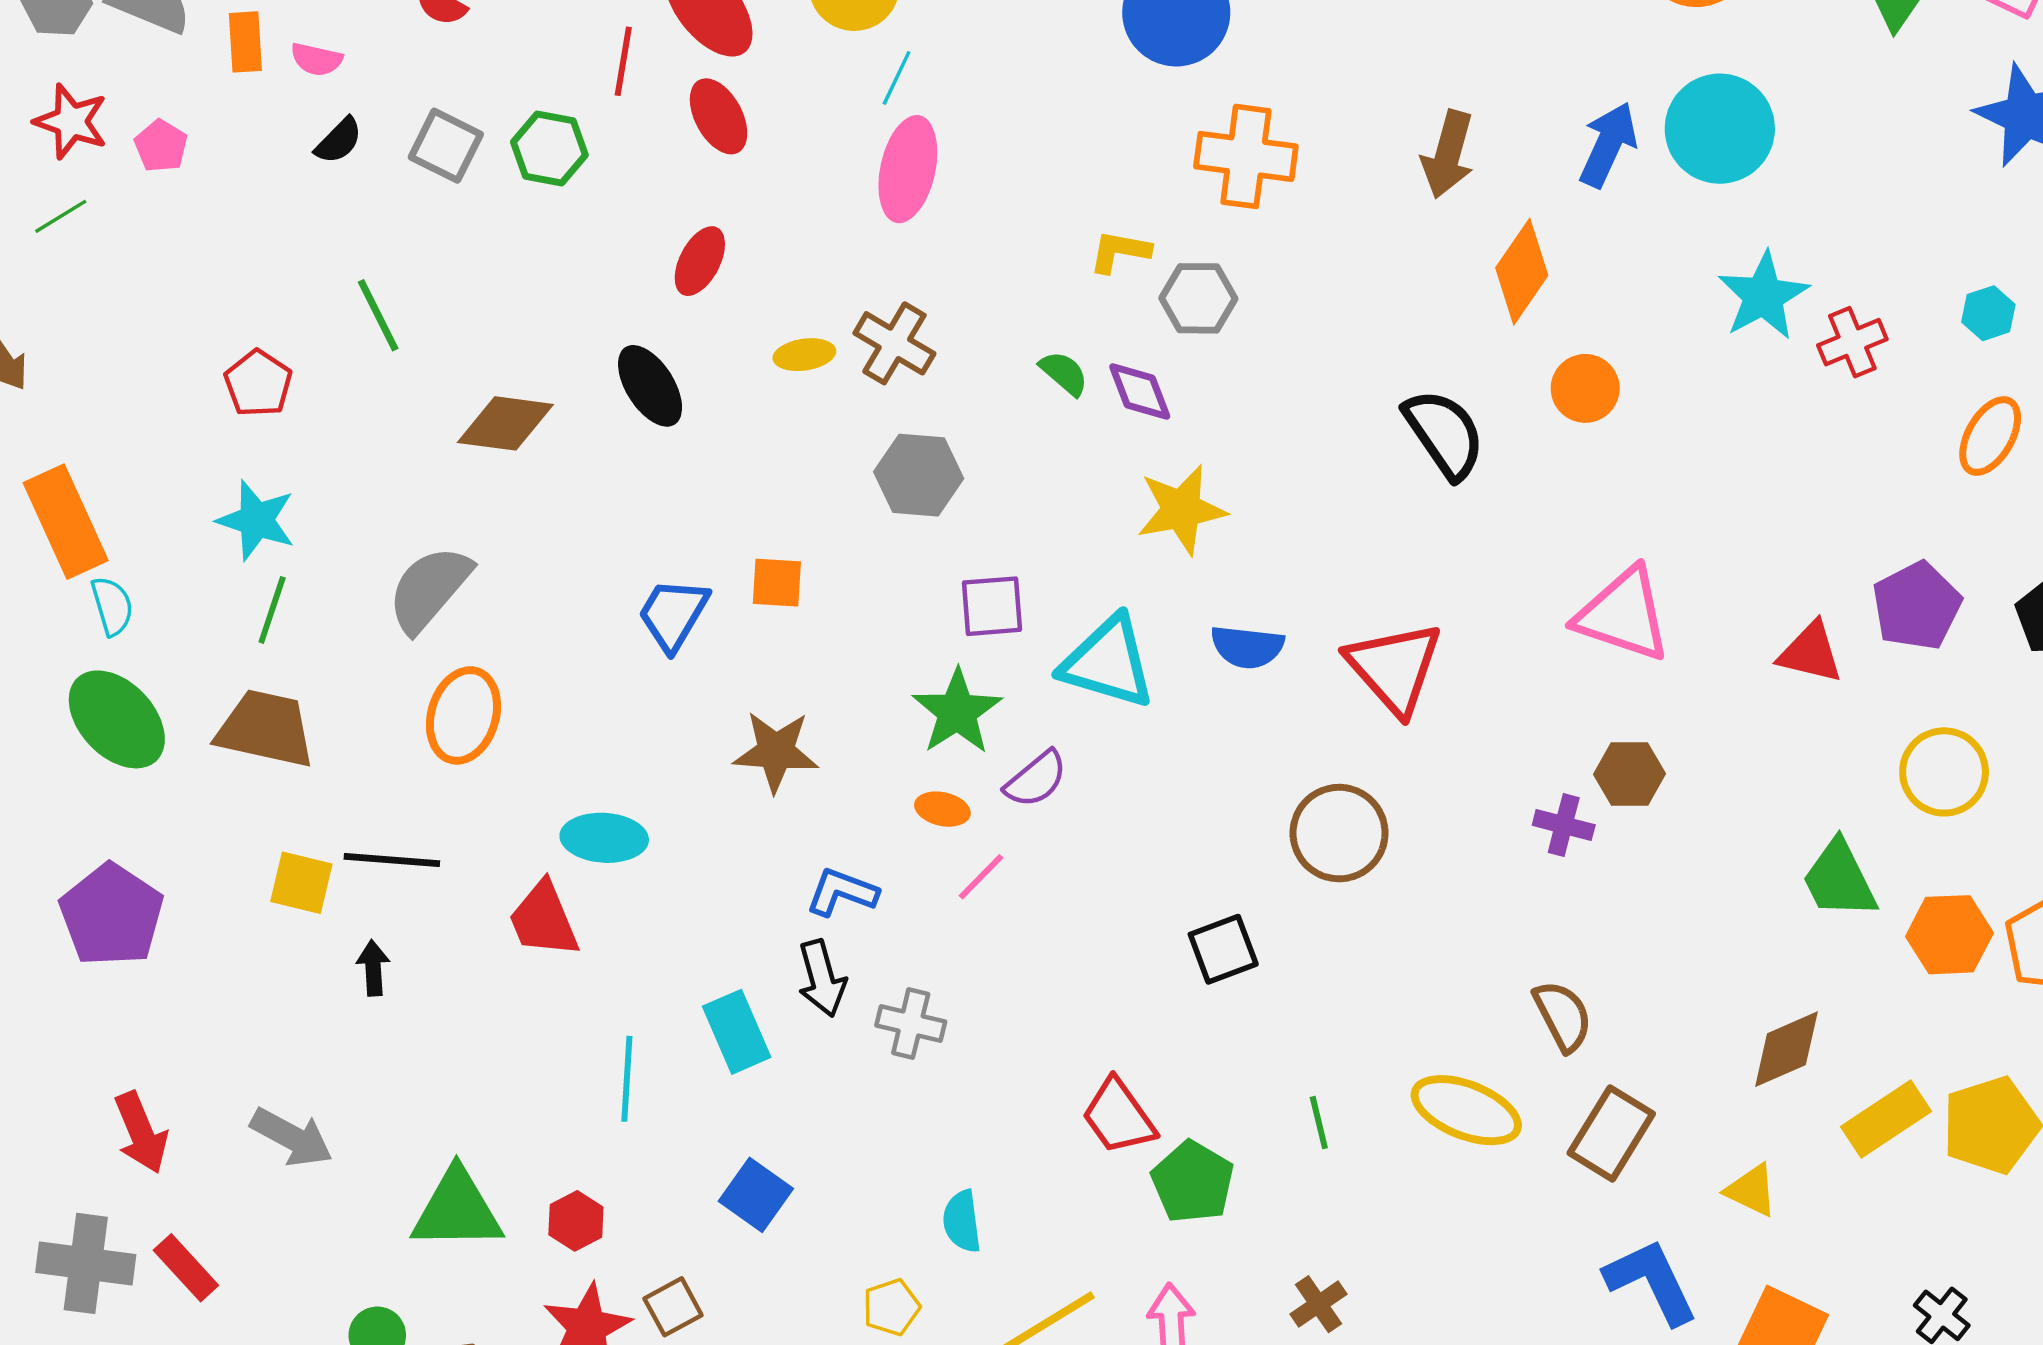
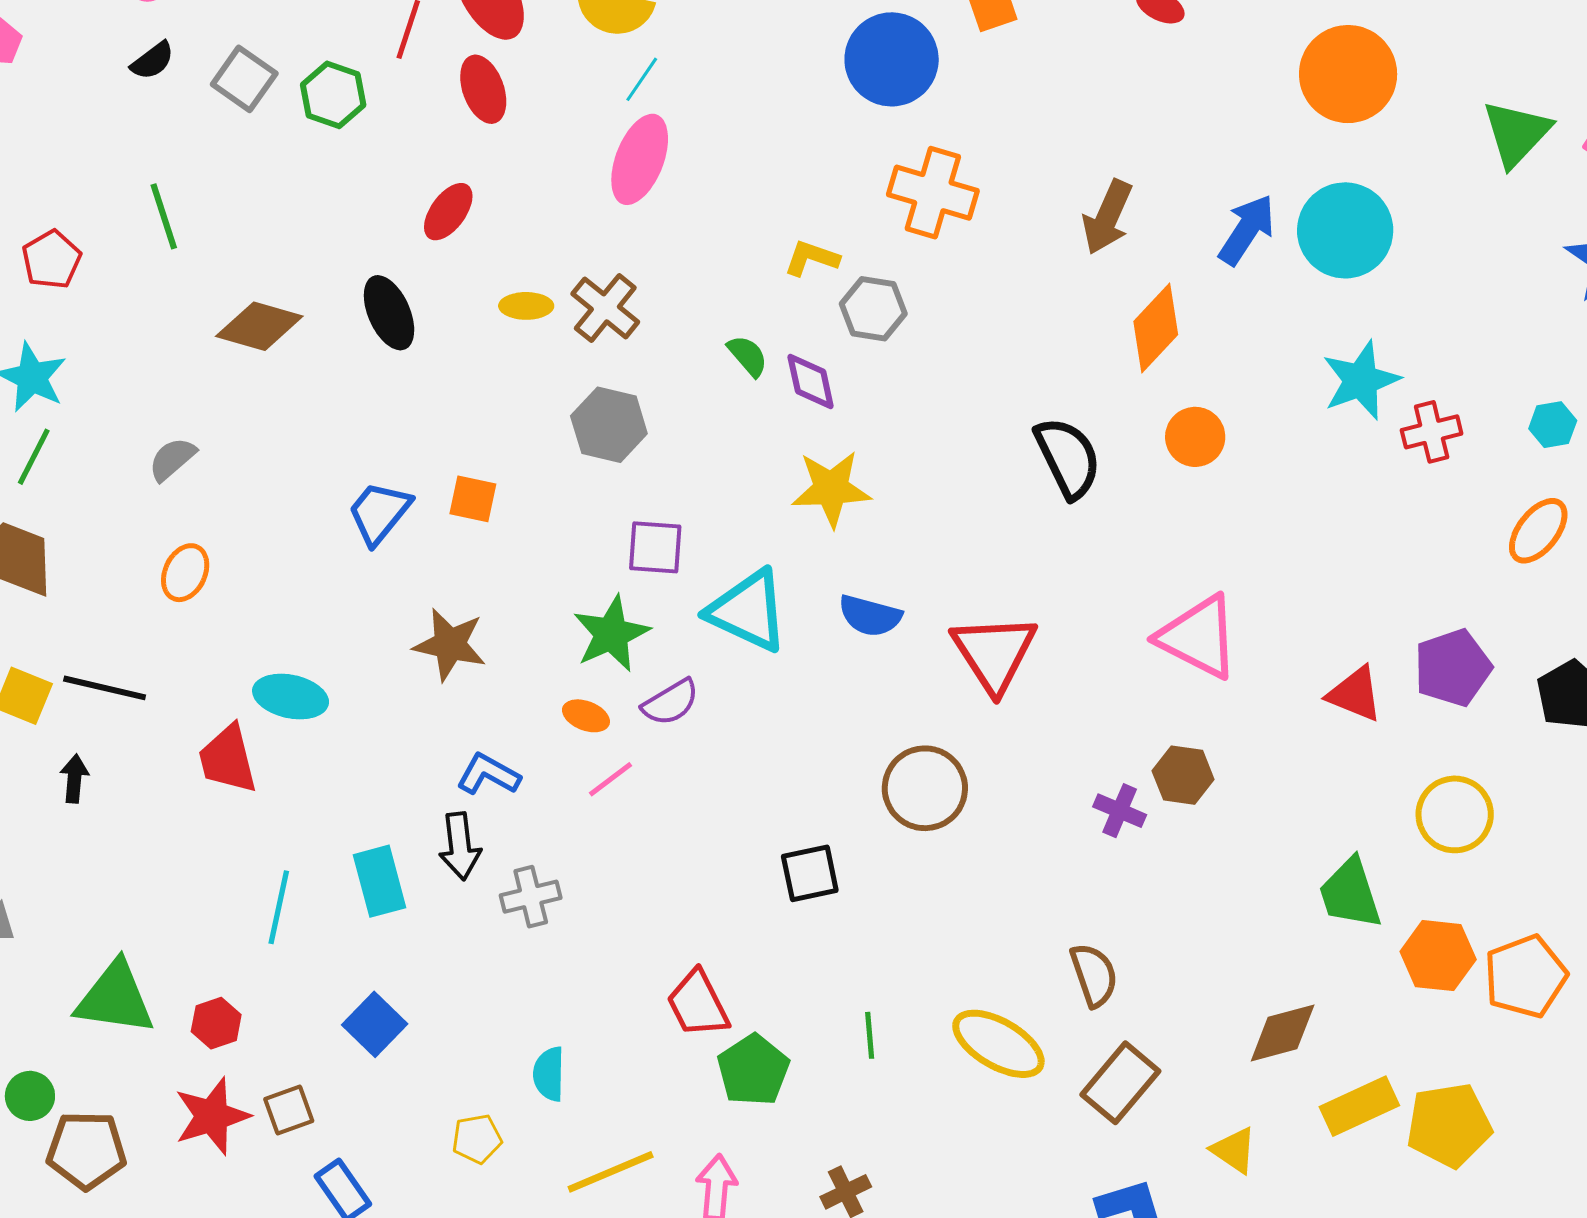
gray semicircle: (429, 589) -> (172, 459), size x0.6
orange ellipse: (463, 715) -> (185, 573), size x0.7
gray cross: (911, 1023) -> (531, 897), turned -36

